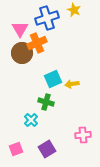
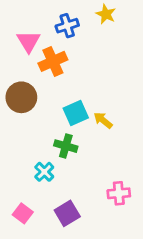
blue cross: (47, 18) -> (67, 26), size x0.7
brown circle: (22, 53) -> (21, 97), moved
yellow arrow: (72, 84) -> (103, 120), turned 48
pink square: (16, 149) -> (23, 213), turned -32

